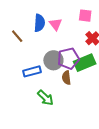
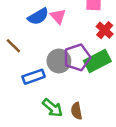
blue semicircle: (40, 23) -> (38, 16), turned 60
brown line: (17, 36) -> (13, 46), moved
brown semicircle: (66, 78) -> (77, 111), moved

